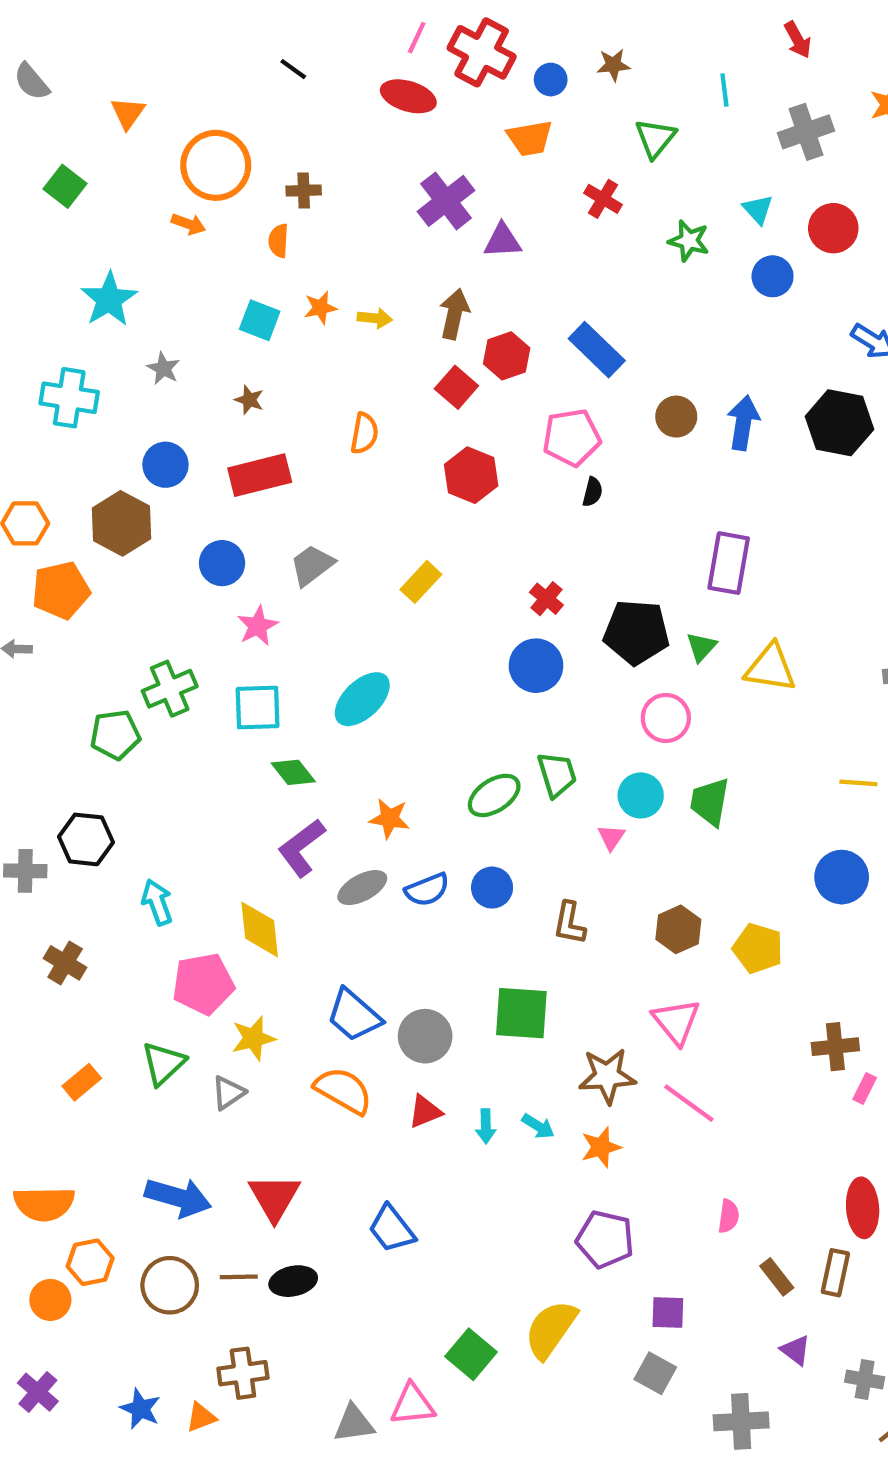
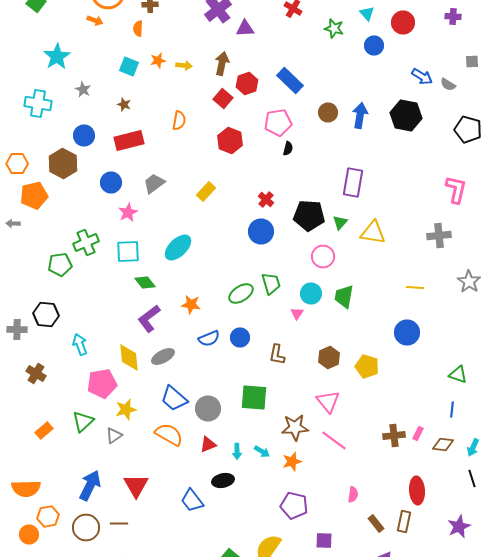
gray ellipse: (362, 888) -> (163, 356), moved
brown cross: (835, 1047) -> (394, 436), moved
blue arrow: (178, 1197) -> (90, 486), turned -80
black ellipse: (293, 1281) -> (223, 480), moved

